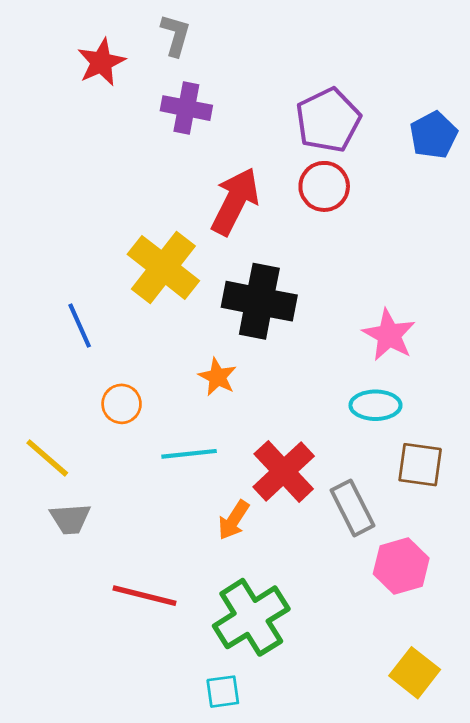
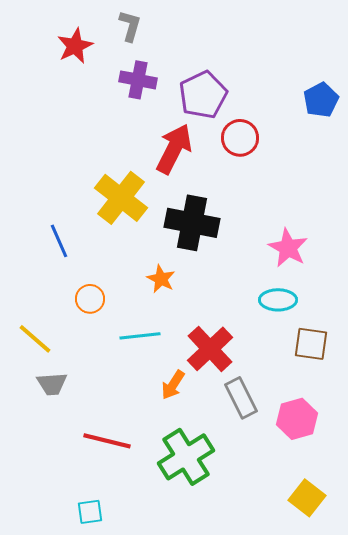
purple pentagon: (328, 120) -> (203, 95), moved
gray rectangle: (353, 508) -> (241, 398), moved
cyan square: (223, 692) -> (90, 512), moved

